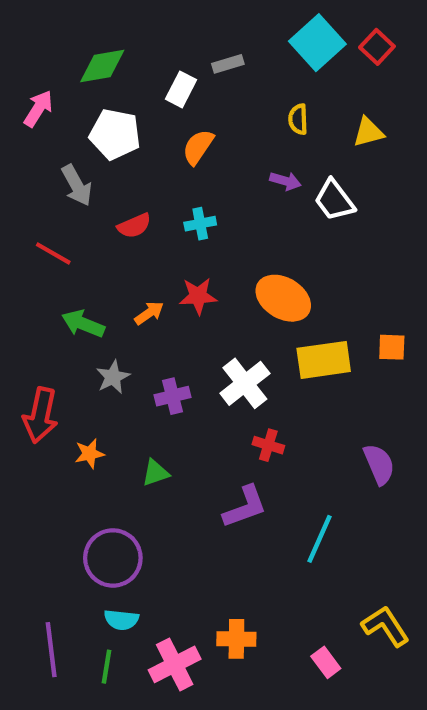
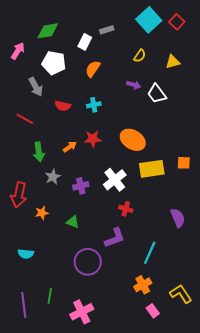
yellow semicircle: (298, 119) -> (140, 56), turned -144
red semicircle: (134, 226) -> (63, 106), turned 35
green arrow: (83, 324) -> (39, 152), turned -120
green triangle: (155, 473) -> (73, 222), turned 40
purple circle: (113, 558) -> (88, 262), moved
cyan semicircle: (121, 620) -> (26, 254), moved
orange cross: (236, 639) -> (143, 285), moved, turned -30
green line: (106, 667) -> (50, 296), moved

